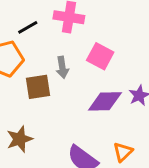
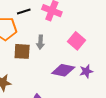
pink square: (100, 56) -> (77, 41), moved

